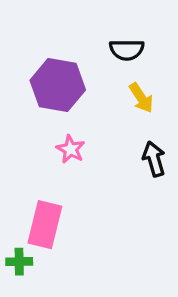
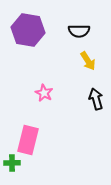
purple hexagon: (58, 85) -> (28, 30), moved

